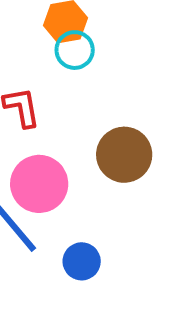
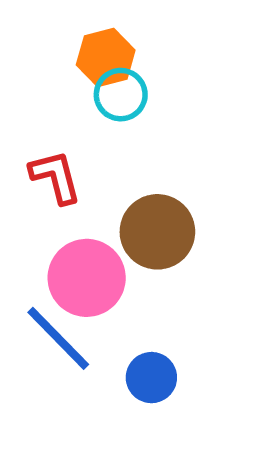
brown circle: (124, 155) -> (157, 232), moved

